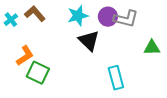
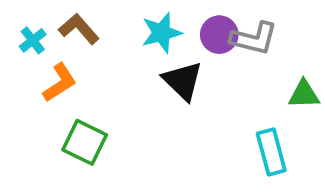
orange L-shape: (25, 56) -> (60, 83), moved
cyan rectangle: (116, 78) -> (271, 152), moved

